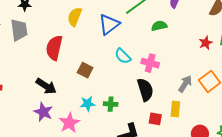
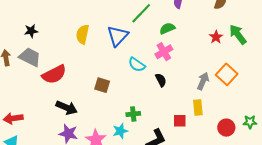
gray trapezoid: (19, 30) -> (30, 57), turned -45
red semicircle: (54, 48) -> (54, 74), moved, turned -120
pink cross: (150, 63) -> (164, 52), moved, turned -36
black semicircle: (145, 90) -> (161, 80), moved, size x0.6
cyan star: (87, 104) -> (120, 131), moved

